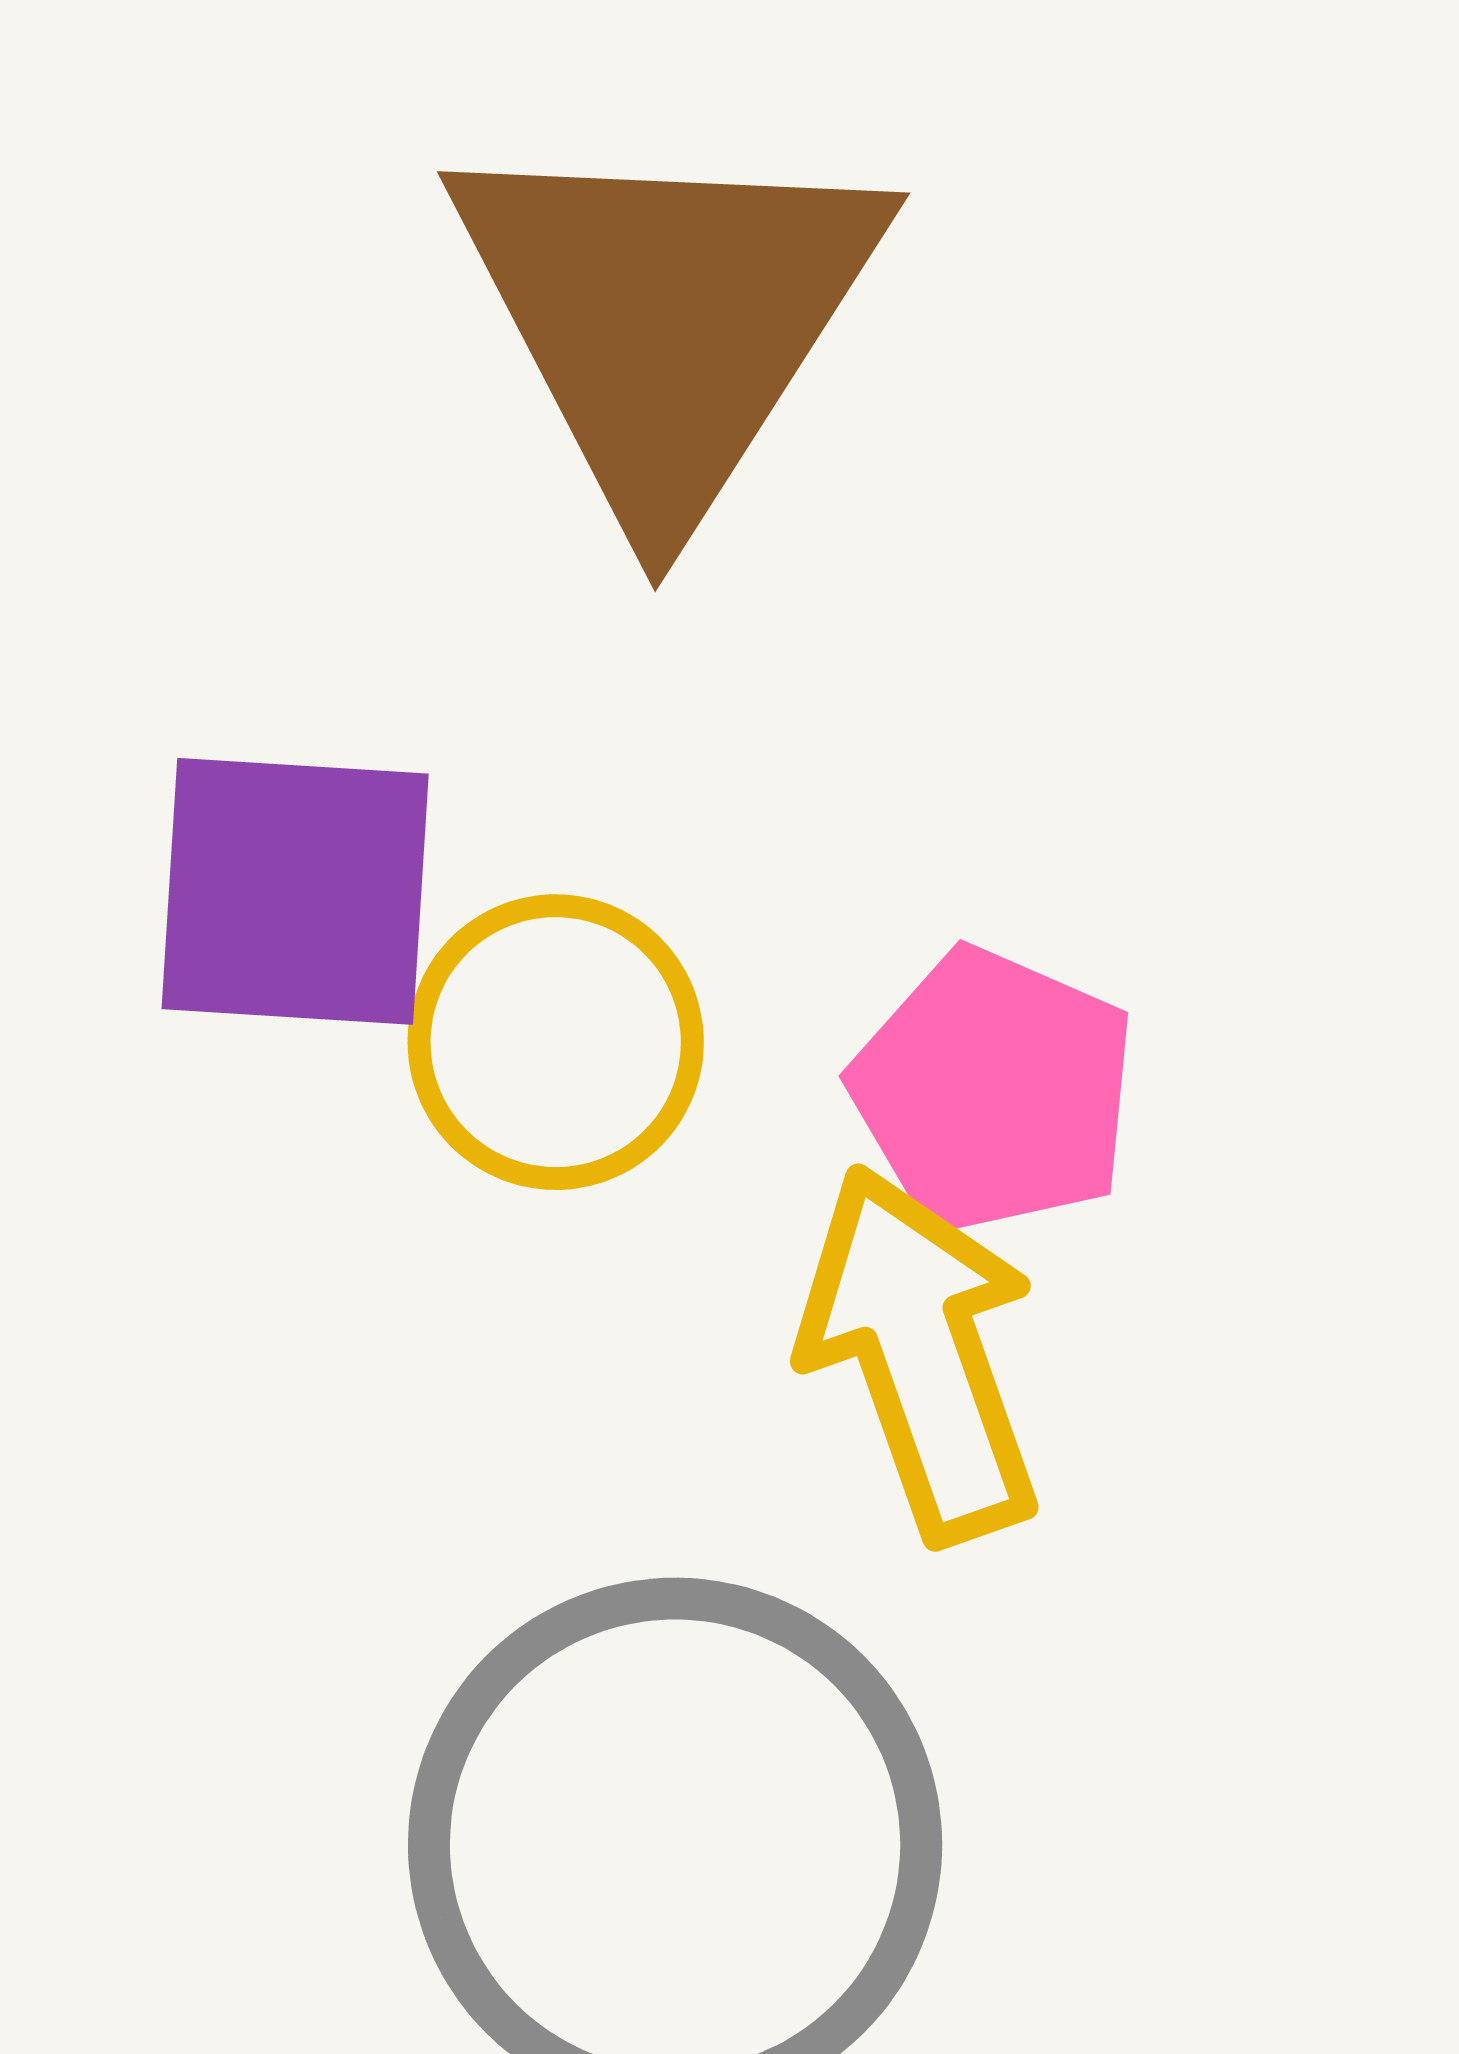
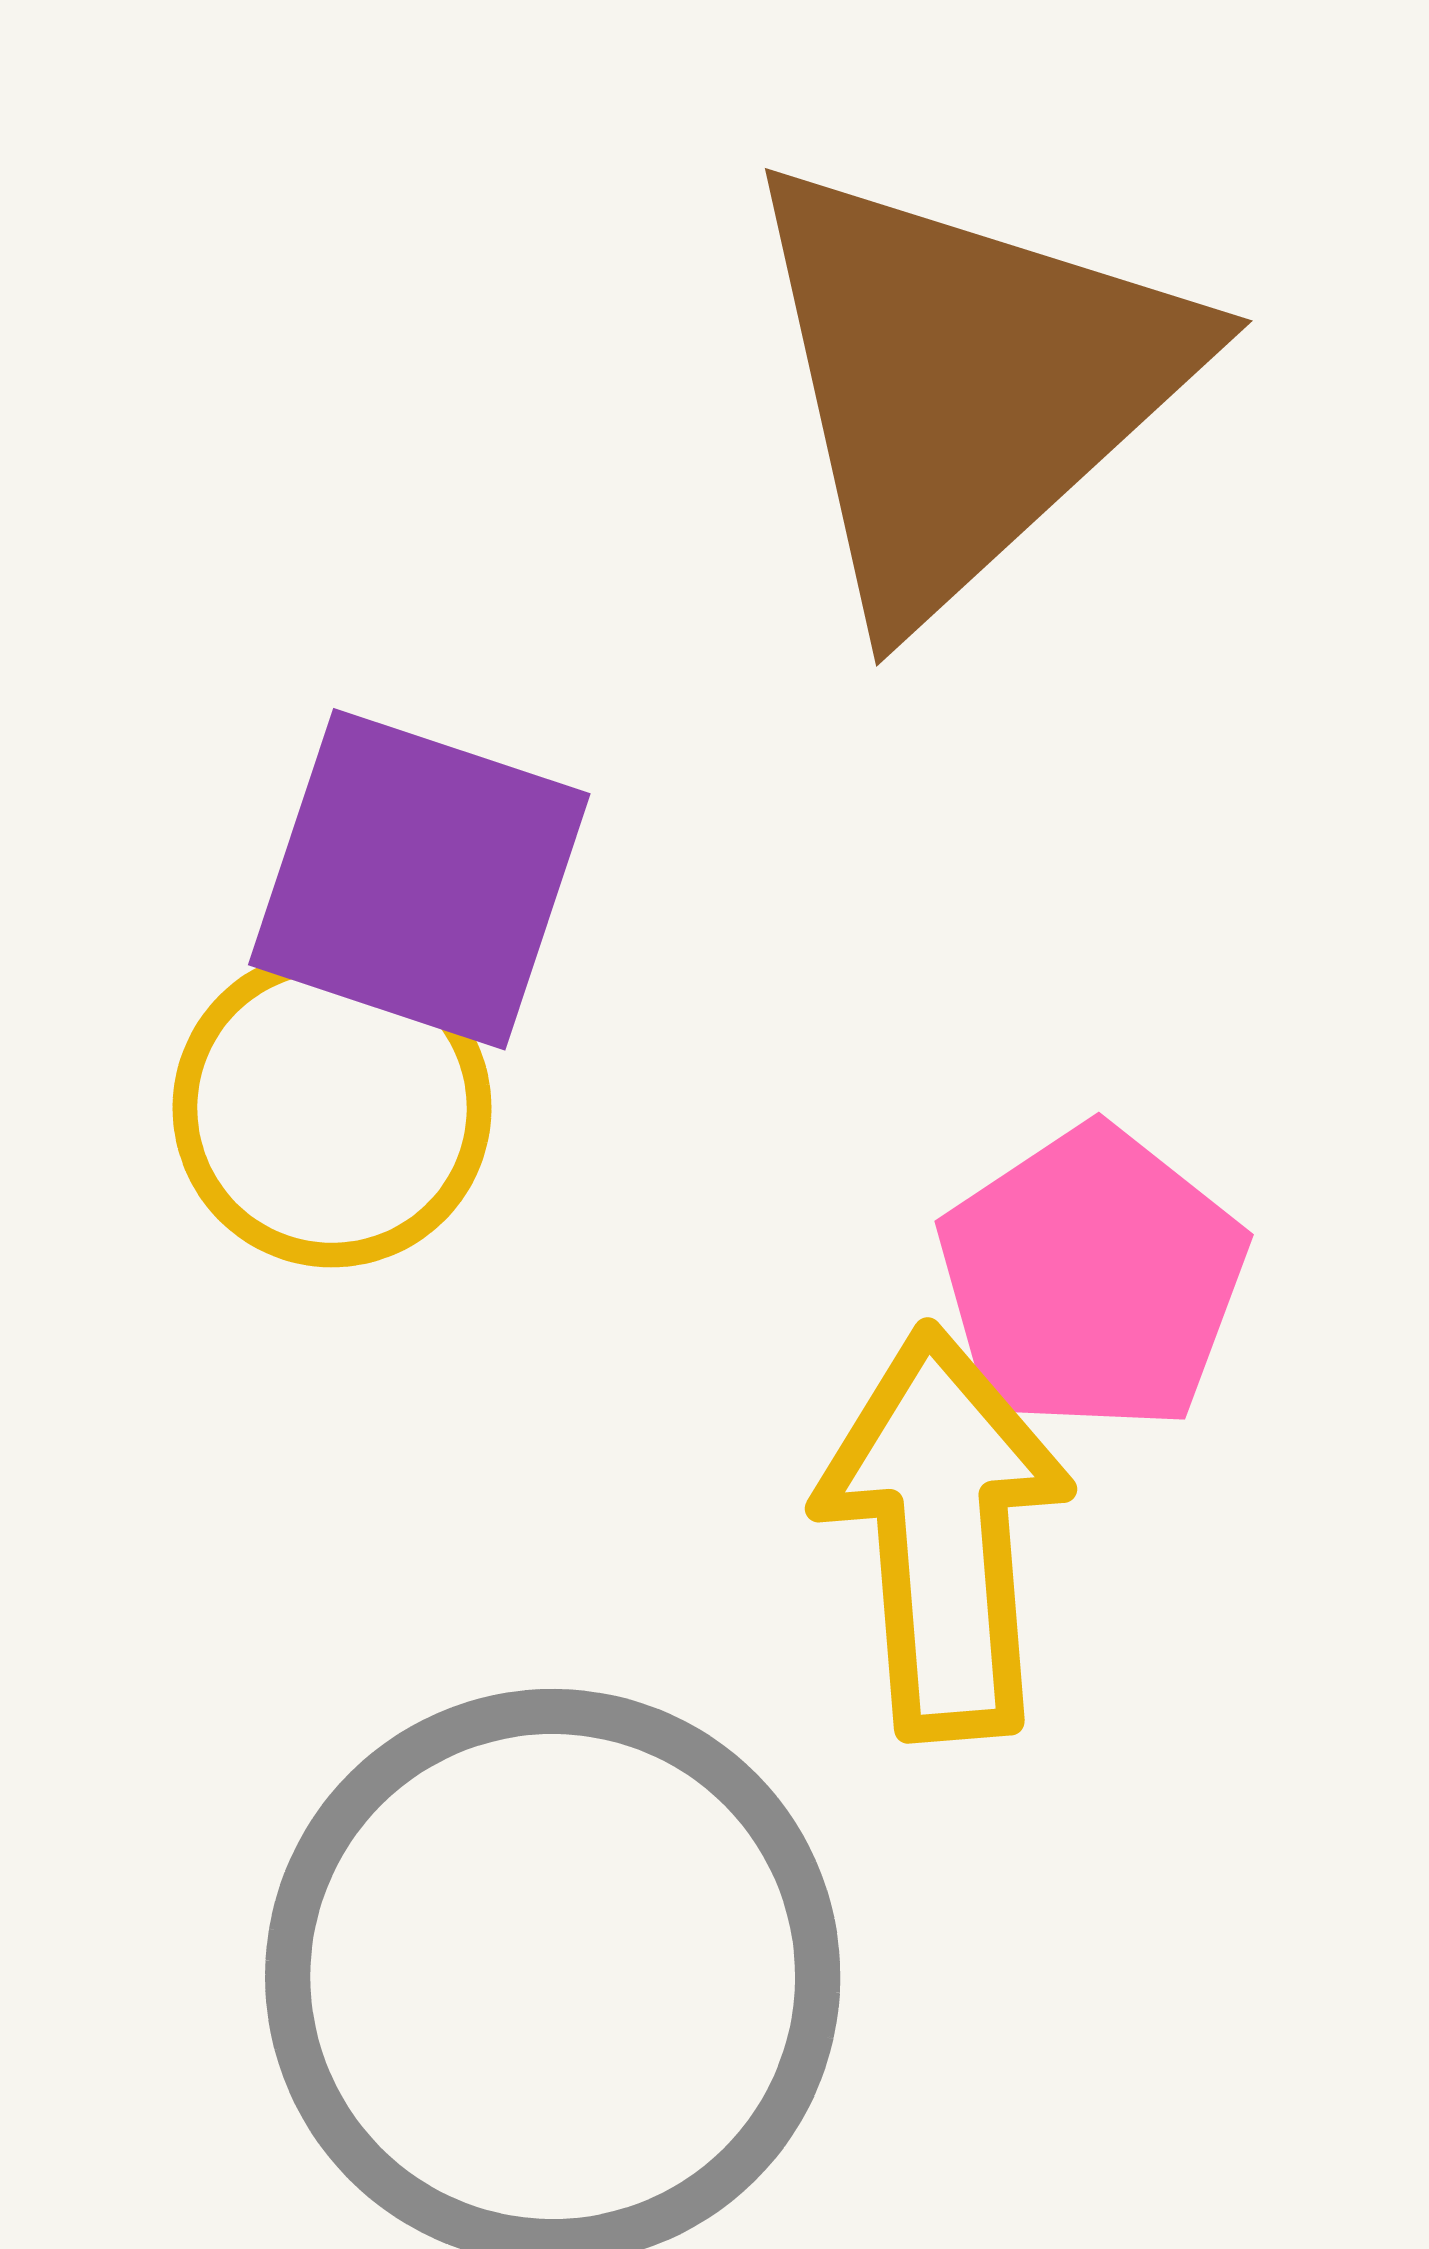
yellow circle: (556, 1042) -> (332, 1108), moved

